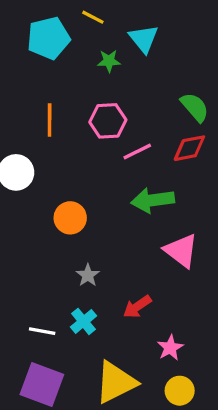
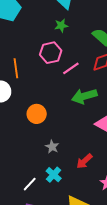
green star: (109, 61) -> (61, 26), moved
orange line: (50, 120) -> (16, 68), moved
white line: (42, 331) -> (30, 184), turned -49

